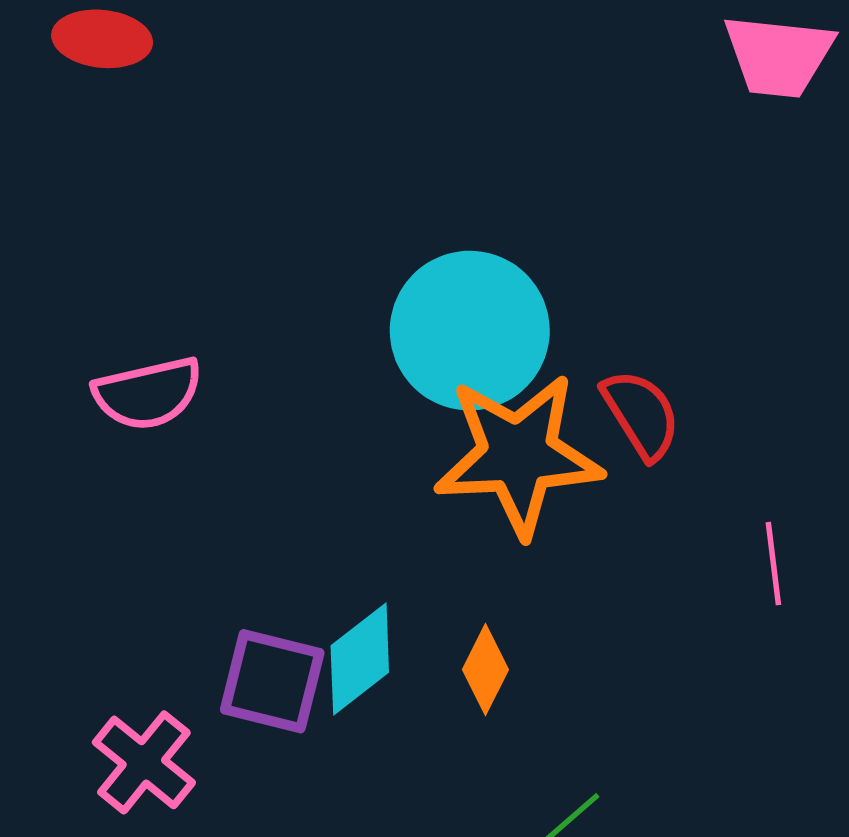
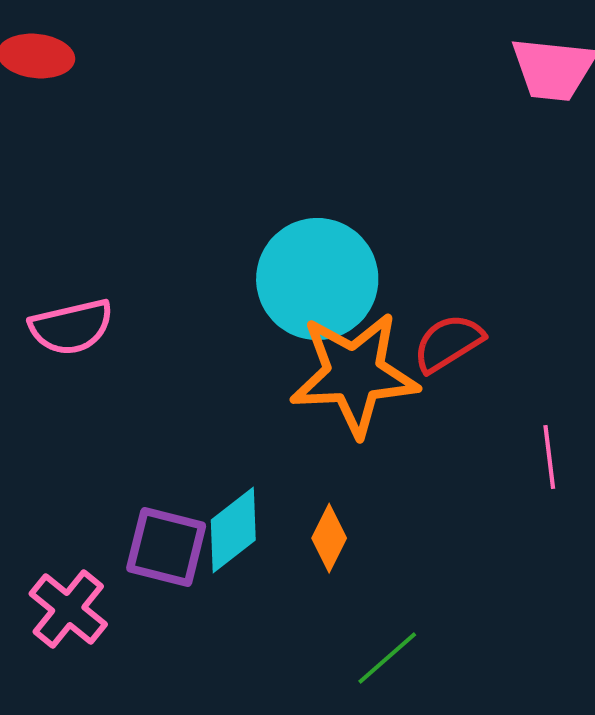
red semicircle: (641, 414) -> (448, 343), turned -90

